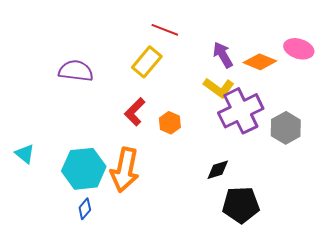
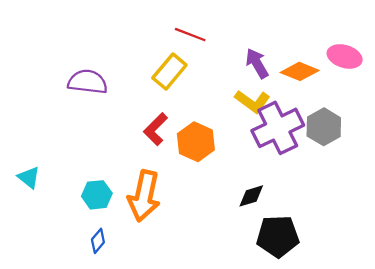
orange hexagon: (170, 123) -> (196, 142), size x1.5
gray hexagon: (286, 128) -> (324, 127), moved
cyan hexagon: (84, 169) -> (97, 195), size x0.6

